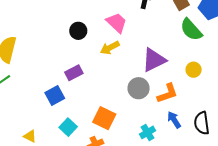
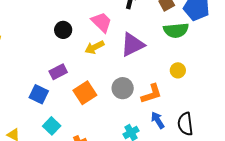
green semicircle: (191, 30) -> (176, 30), turned -55
purple triangle: (154, 60) -> (132, 45), moved
blue square: (55, 96) -> (39, 94), turned -36
orange square: (104, 118) -> (85, 93), moved, turned 30

